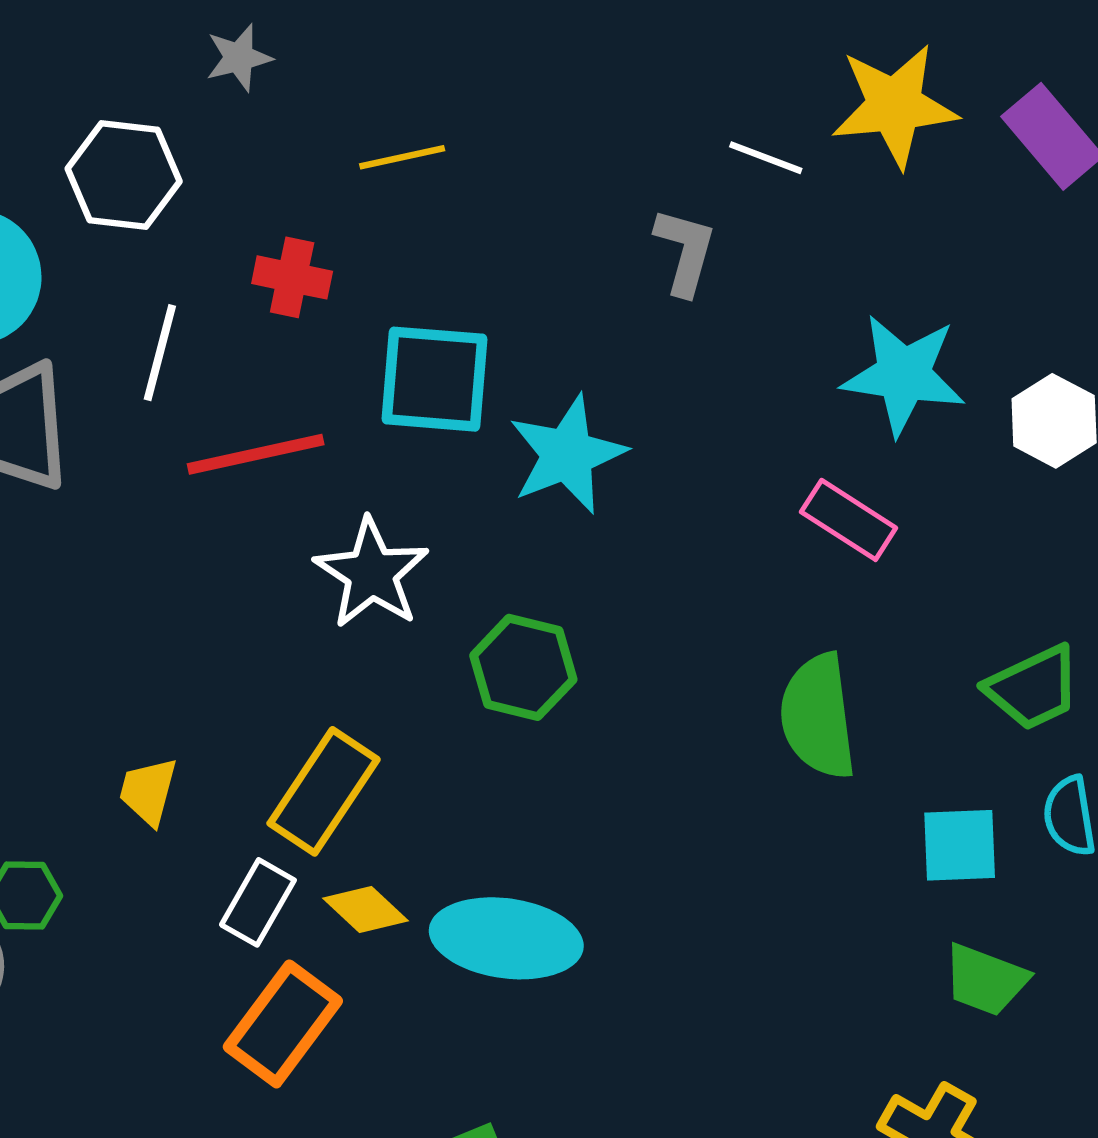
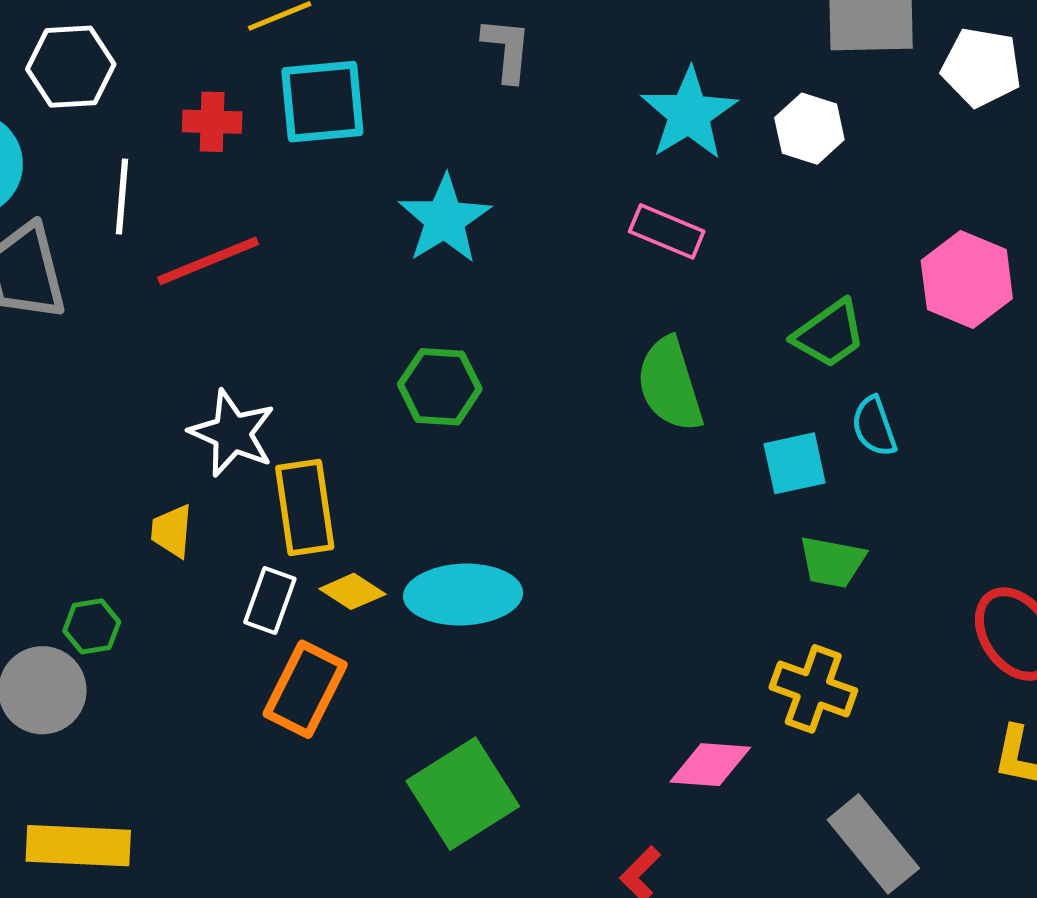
cyan star: (903, 375) -> (689, 114), turned -30
cyan square: (434, 379) -> (322, 102), moved
white star: (372, 573) -> (232, 433), moved
yellow rectangle: (324, 791) -> (305, 507), turned -32

